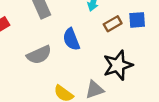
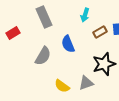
gray semicircle: (39, 55) -> (43, 56), turned -36

